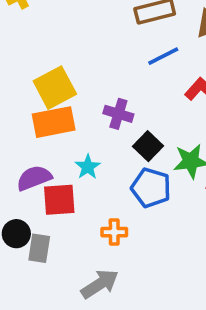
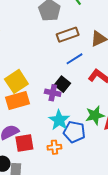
black square: (148, 146) -> (62, 84), moved
cyan star: (88, 167) -> (59, 120), moved, size x1.5
orange cross: (114, 232) -> (54, 147), moved

